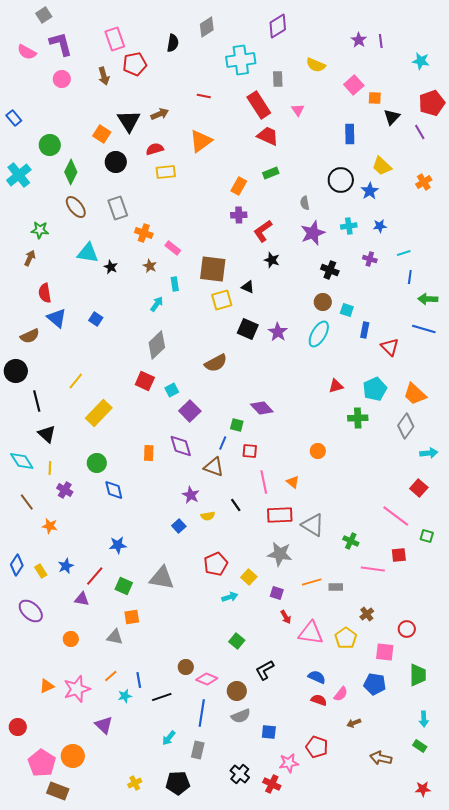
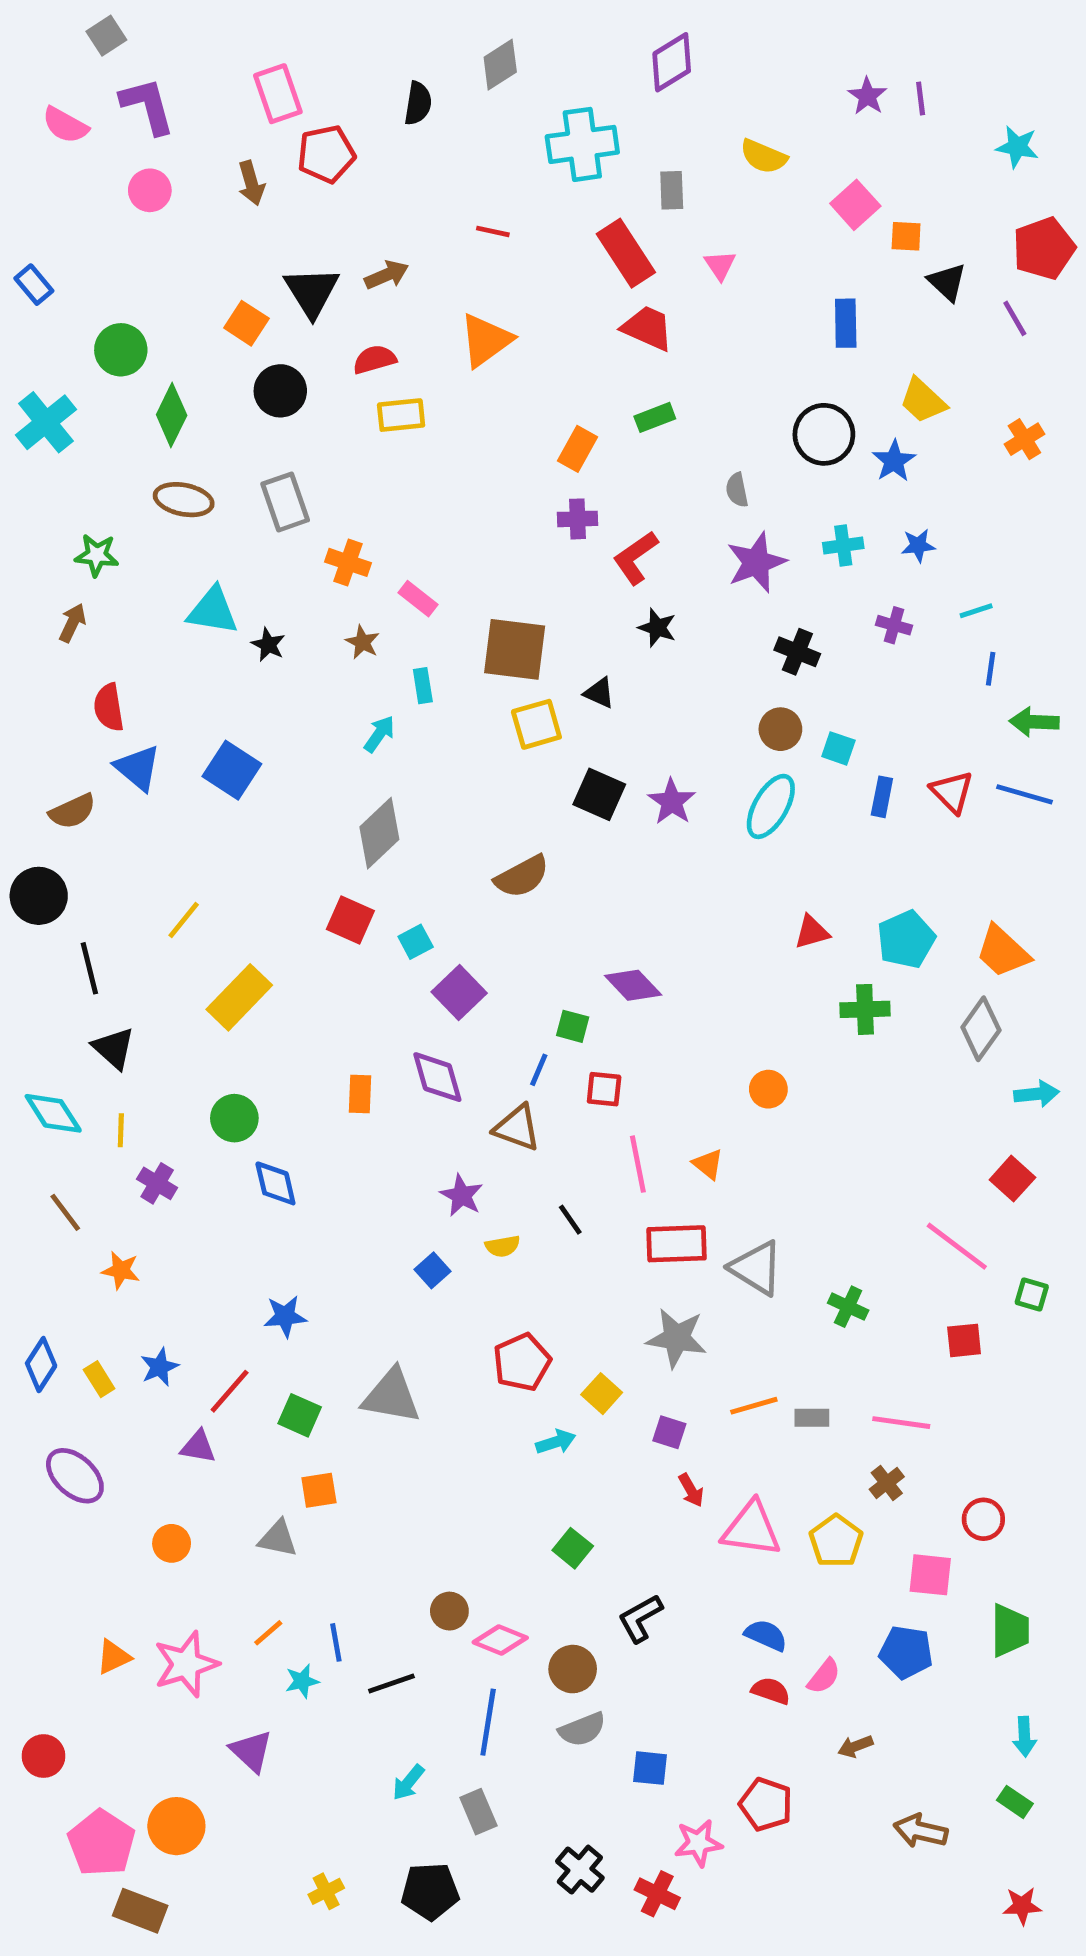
black triangle: (392, 117) -> (947, 282), turned -30
brown ellipse: (76, 207) -> (184, 500), turned -40
blue square: (96, 319) -> (232, 770), size x1.6
red triangle: (390, 347) -> (952, 792), moved
pink line: (373, 569) -> (901, 1423), moved
gray rectangle: (198, 750) -> (478, 1812), turned -36

